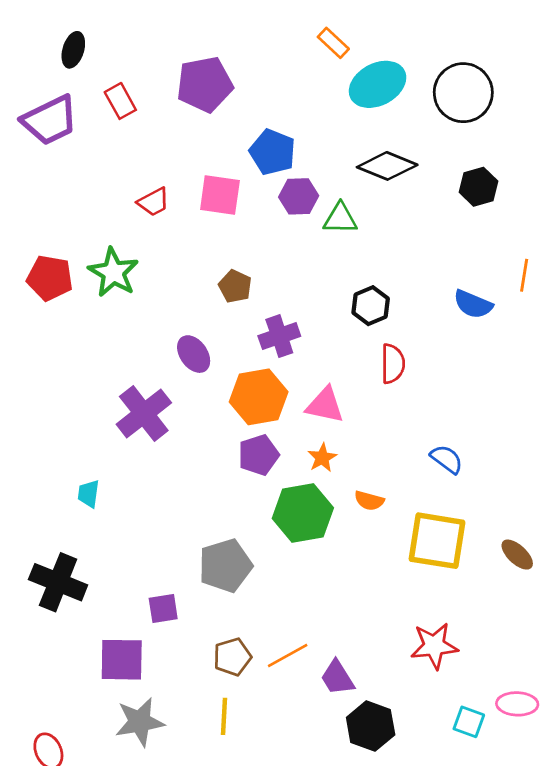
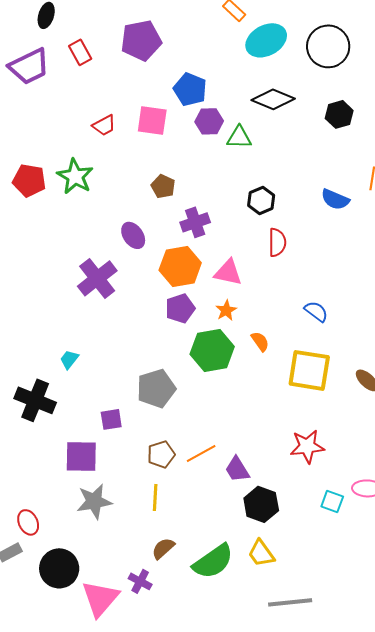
cyan trapezoid: (89, 494) -> (69, 359), moved, turned 30
orange semicircle: (369, 501) -> (260, 341), turned -140

